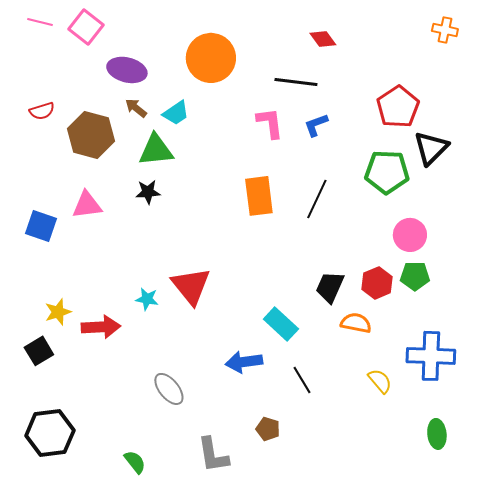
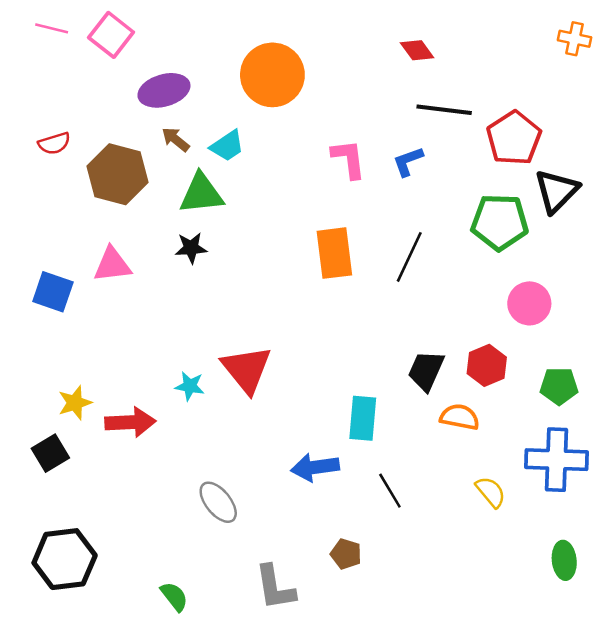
purple ellipse: (127, 70) -> (164, 90), turned -30
black line: (296, 82) -> (444, 110), moved
green pentagon: (415, 276) -> (559, 386), moved
cyan rectangle: (281, 324) -> (363, 418), turned 52

